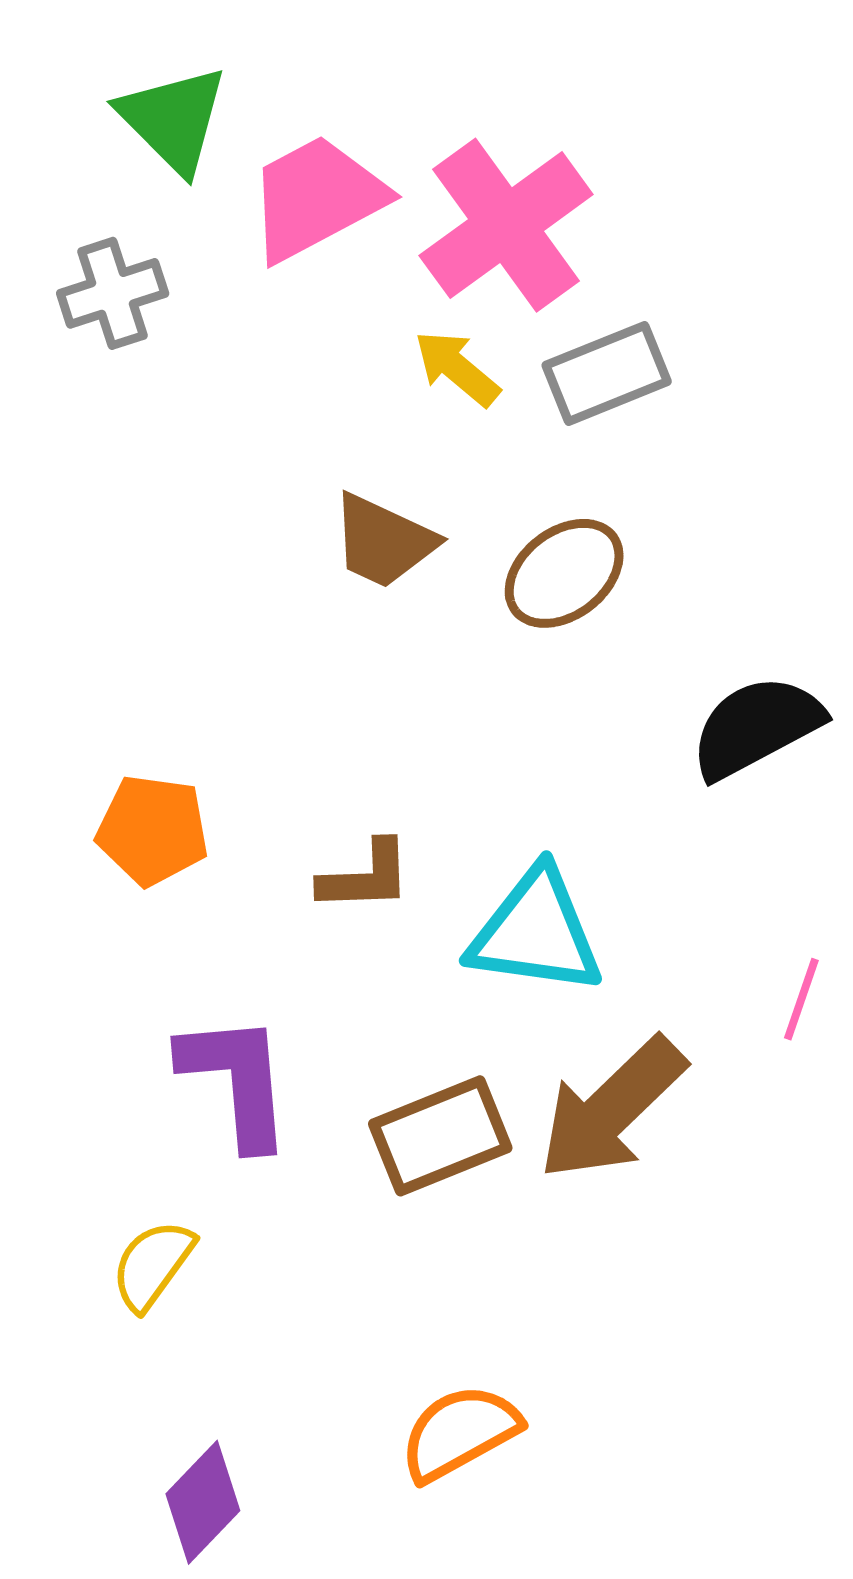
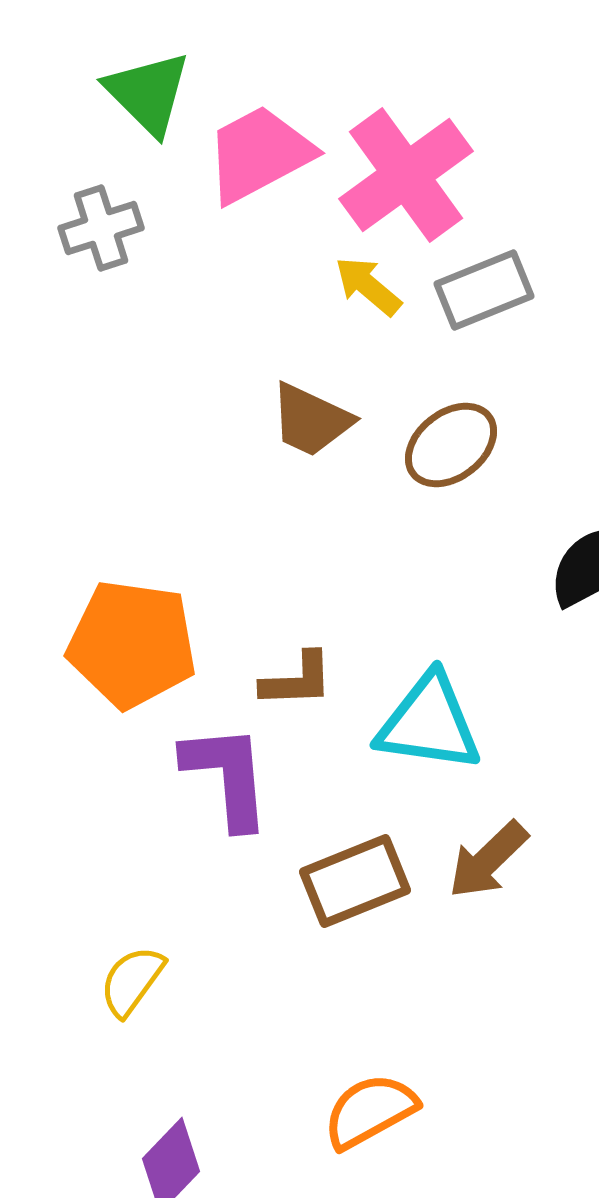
orange pentagon: (153, 830) -> (132, 644), size x1.5
purple L-shape: (236, 1080) -> (227, 776), moved
brown arrow: (612, 1109) -> (488, 860), size x0.7

